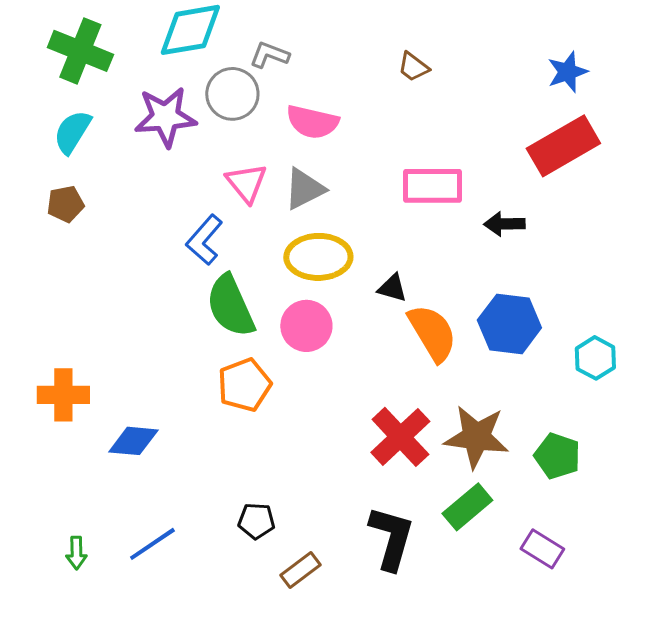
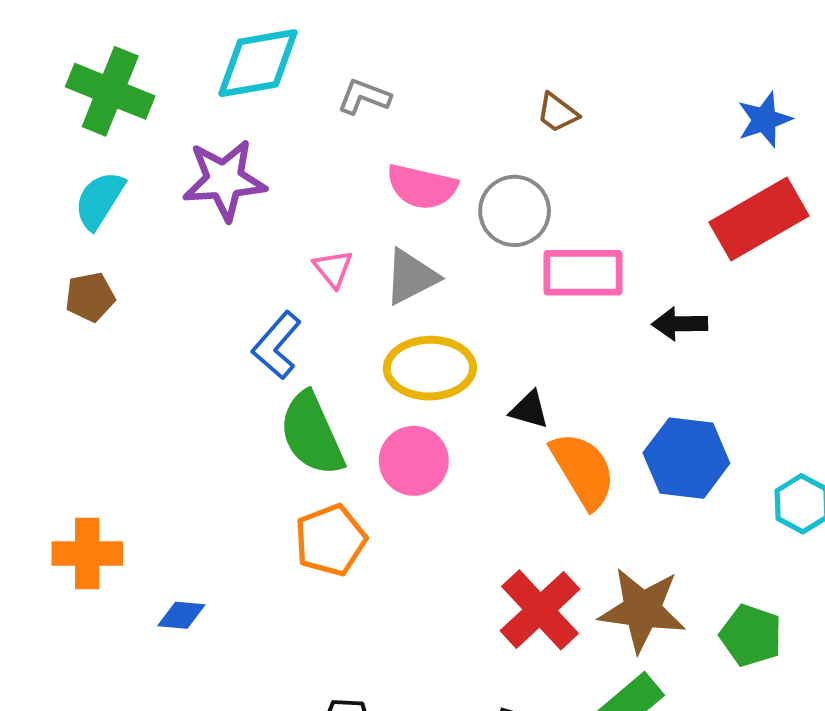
gray circle: (232, 94) -> (515, 211), moved
pink triangle: (246, 183) -> (333, 269), size x0.7
blue diamond: (133, 441) -> (181, 615), size x0.7

